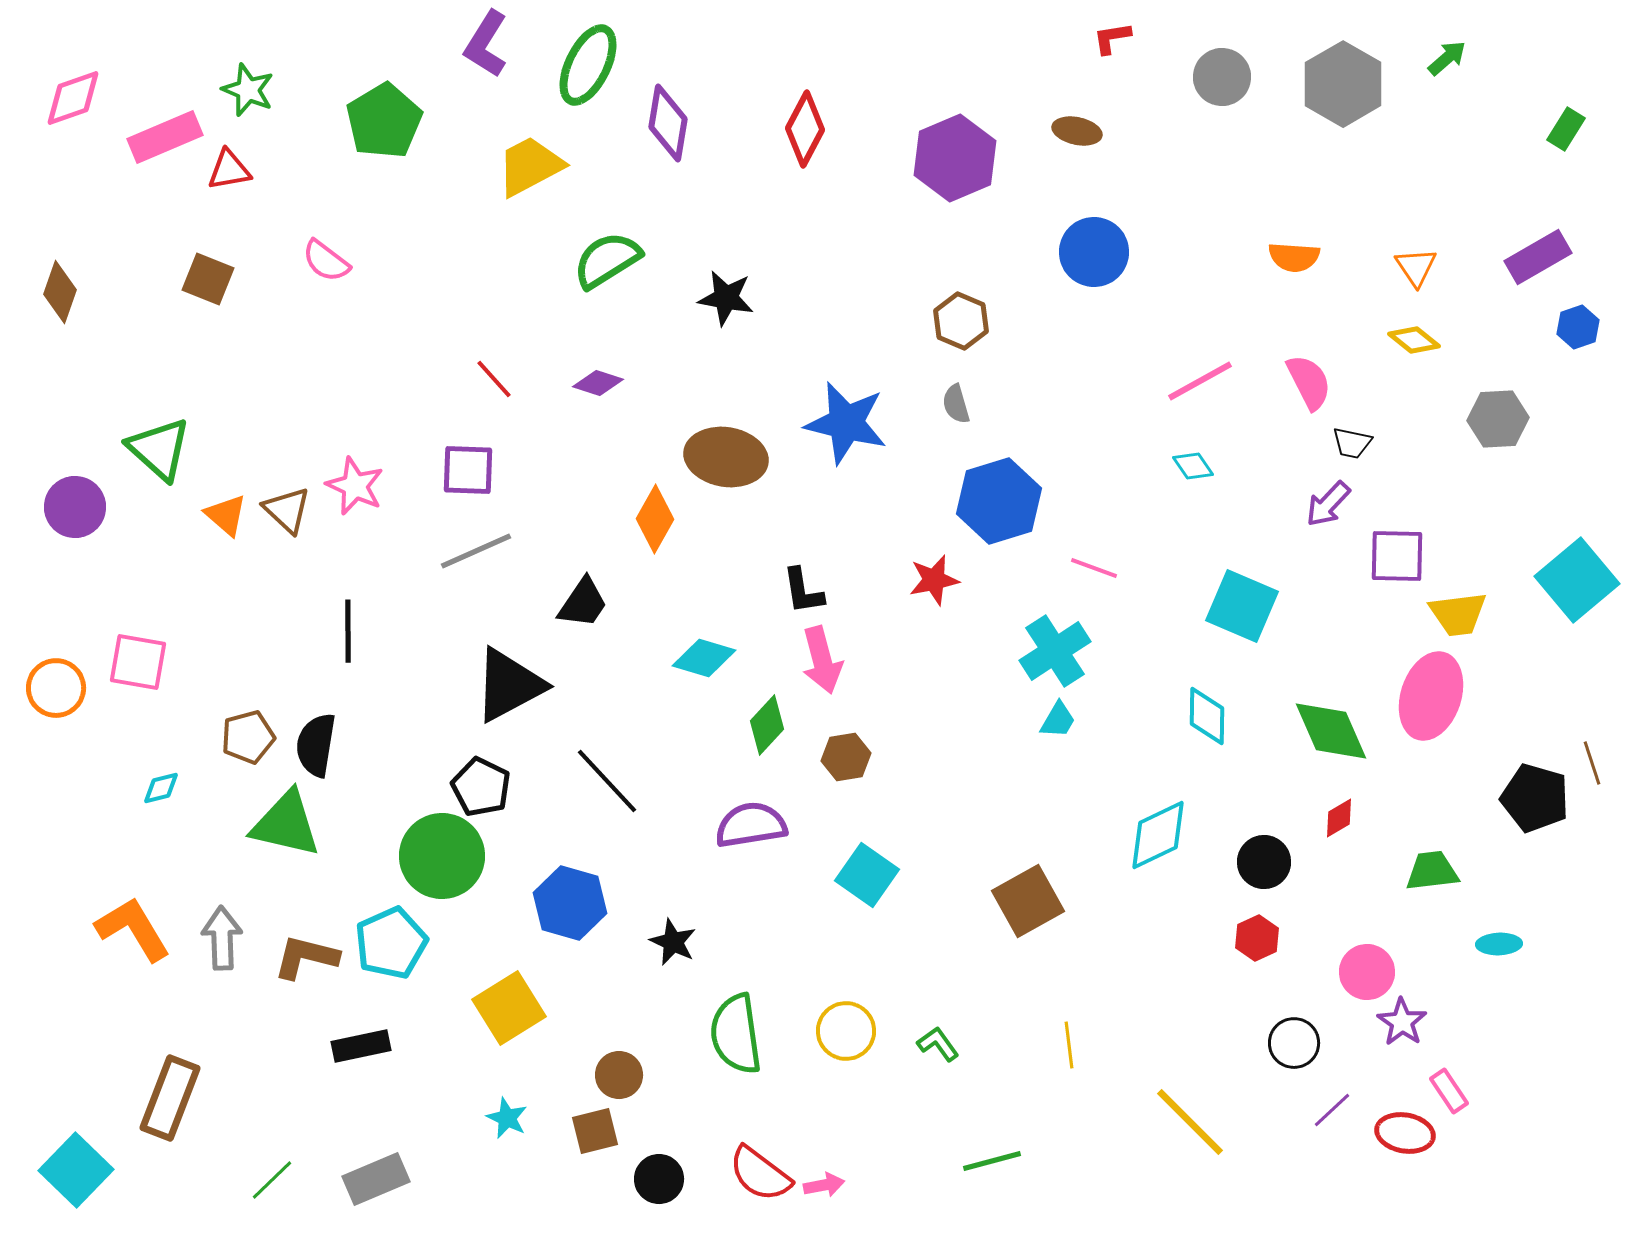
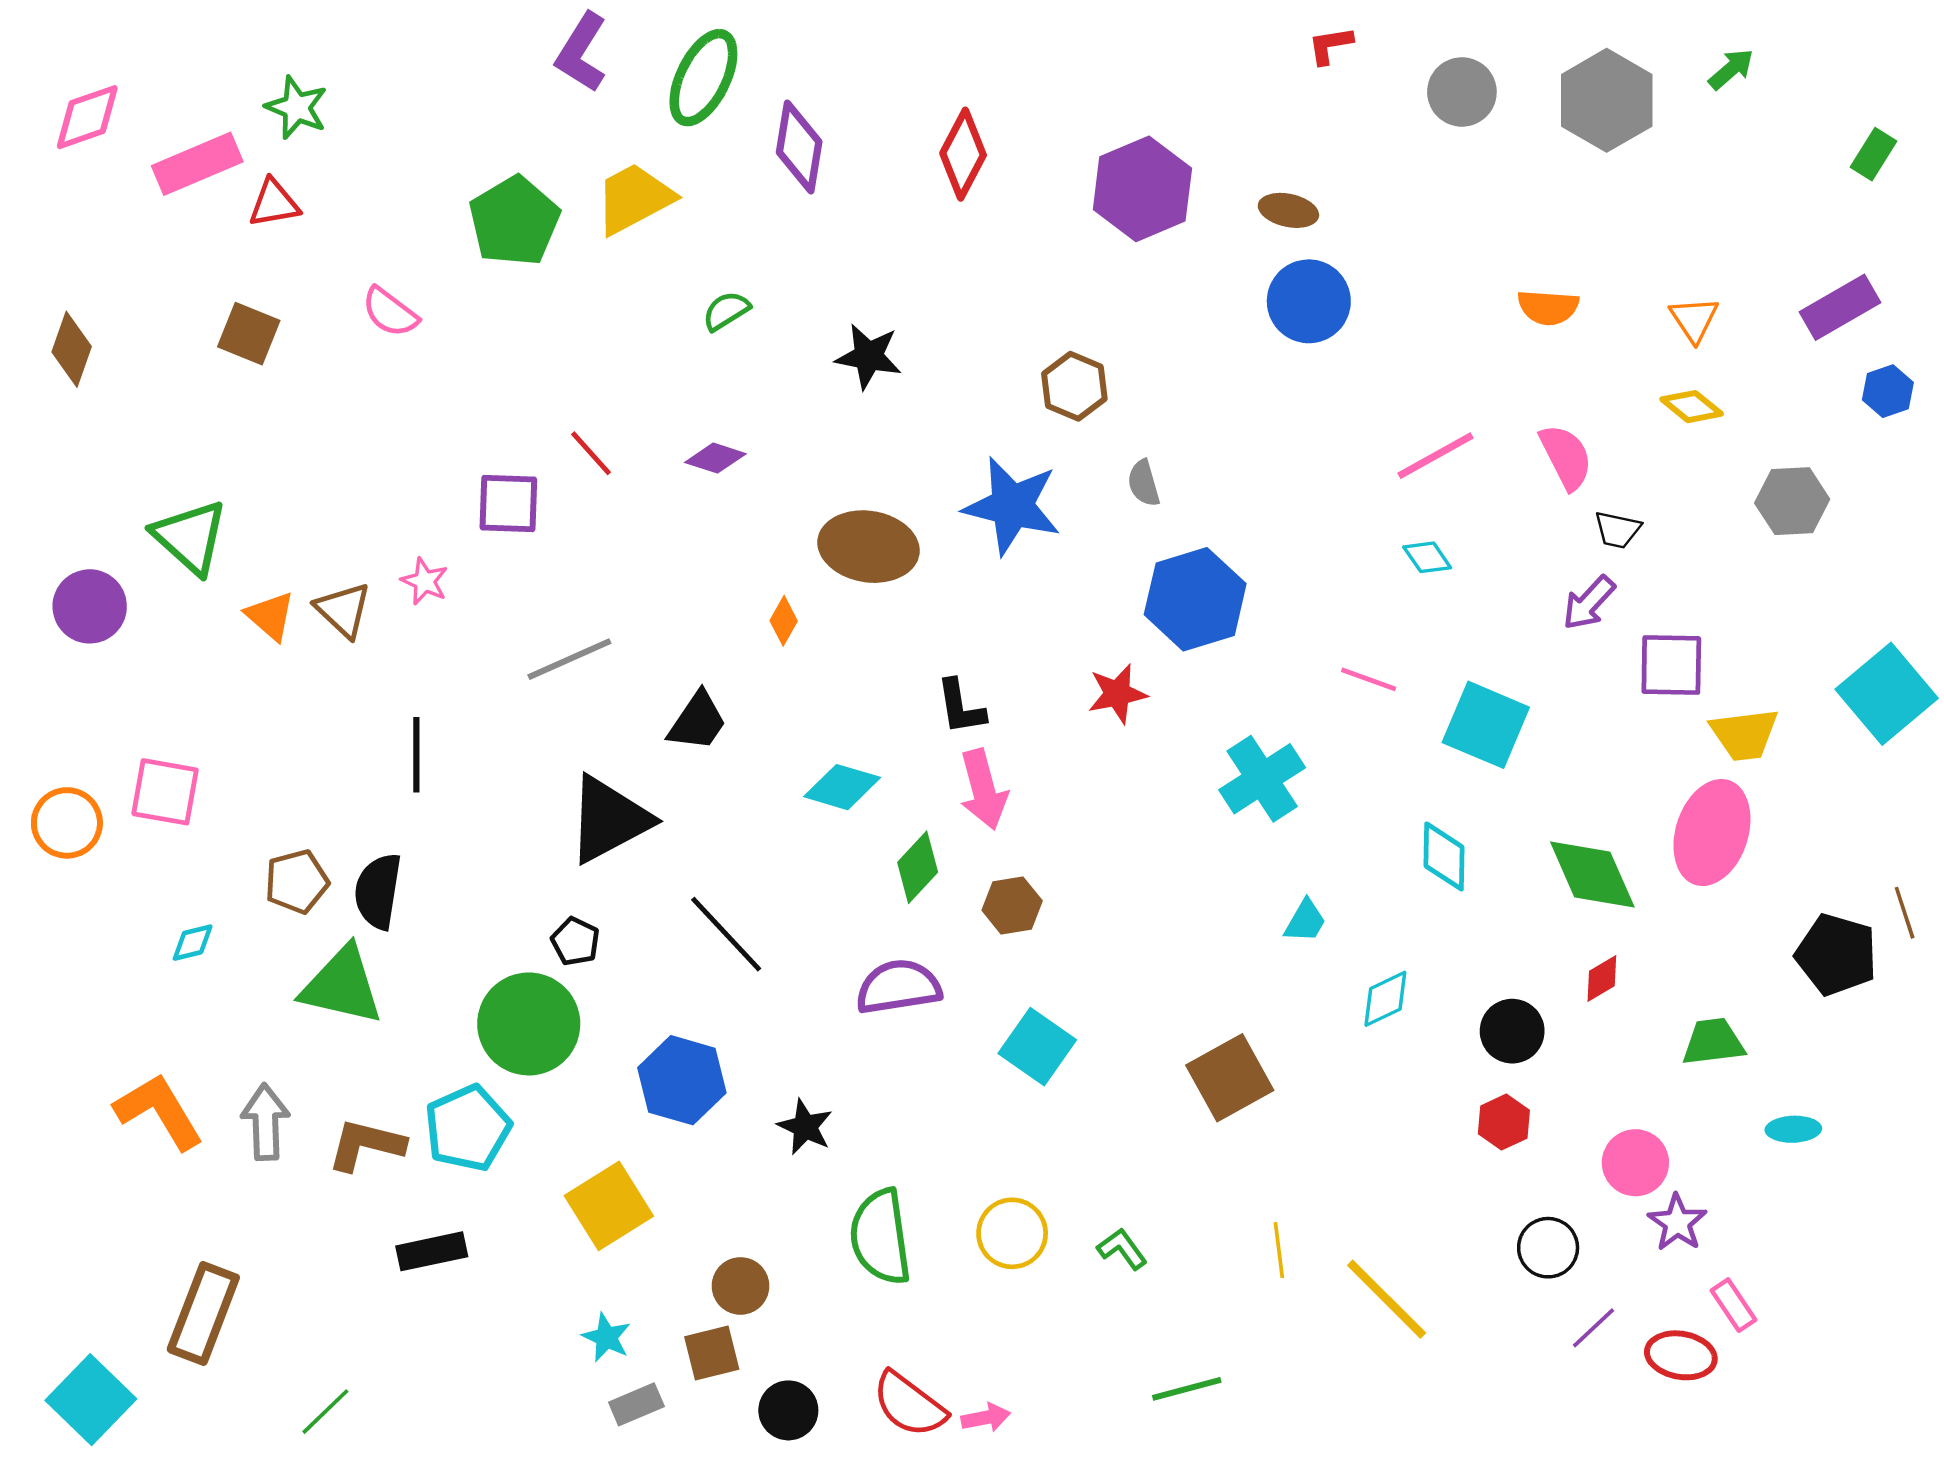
green pentagon: (384, 121) -> (514, 221), moved
brown ellipse: (1077, 131) -> (1288, 210), moved
green semicircle: (607, 260) -> (726, 311), size x0.6
brown hexagon: (961, 321) -> (1074, 386), moved
purple square: (468, 470) -> (508, 504), moved
pink star: (355, 486) -> (425, 581), size x0.7
orange diamond: (655, 519) -> (784, 621), size x0.6
pink line: (1094, 568) -> (1369, 679), moved
cyan trapezoid: (1058, 720) -> (1305, 921), moved
black pentagon: (481, 787) -> (575, 941), size x0.7
cyan diamond: (1158, 835) -> (1385, 999), size x0.7
yellow line: (1190, 1122) -> (1387, 1299), moved
gray rectangle: (376, 1179) -> (636, 1404), moved, size x0.7

